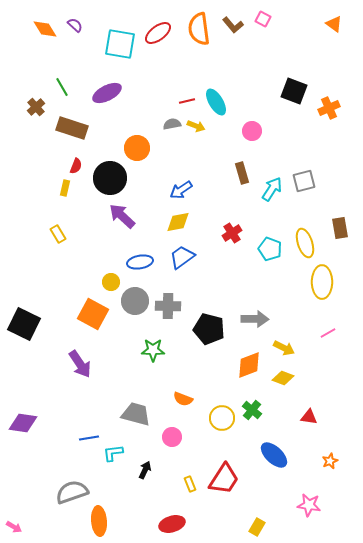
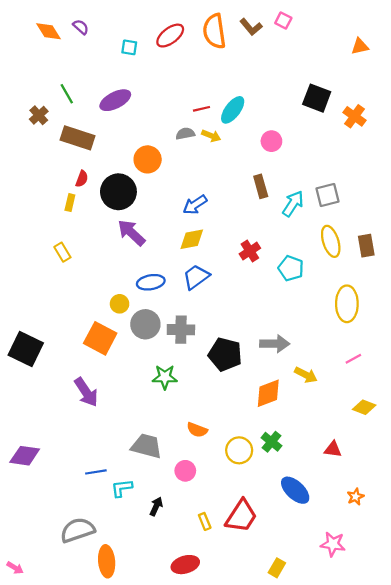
orange triangle: (334, 24) -> (360, 46), moved, turned -48
cyan square: (120, 44) -> (129, 47), size x0.5
cyan ellipse: (216, 102) -> (233, 110), turned 68
orange cross: (329, 108) -> (354, 116), turned -30
yellow ellipse: (305, 243) -> (331, 241), moved
yellow diamond: (283, 378) -> (364, 407), moved

